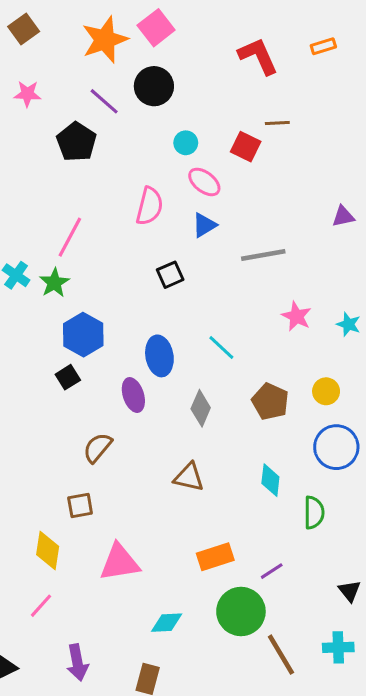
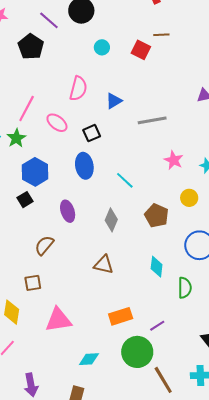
pink ellipse: (204, 182) -> (57, 123), moved
blue ellipse: (159, 356) -> (84, 166), moved
yellow circle: (326, 391) -> (189, 198), moved

